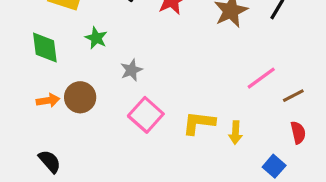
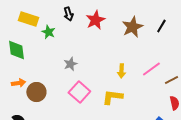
green star: (96, 38) -> (48, 32), moved
brown circle: (80, 97) -> (36, 92), moved
yellow arrow: (236, 133) -> (121, 71), moved

